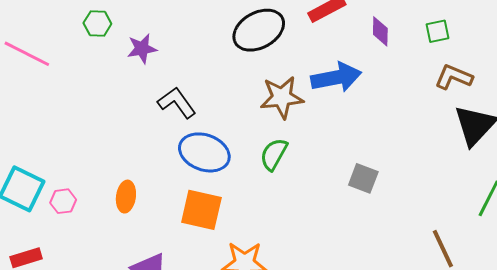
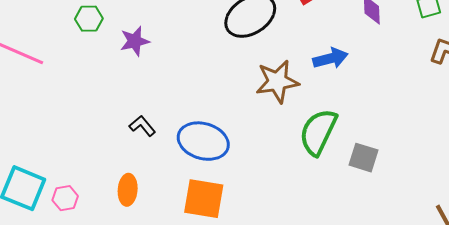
blue arrow: (336, 77) -> (330, 58), size x0.7
black L-shape: (177, 103) -> (142, 126), moved, size x0.7
green semicircle: (274, 154) -> (318, 132), moved, size x1.4

